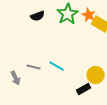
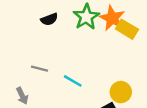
orange star: (89, 15) -> (112, 18), size x1.5
gray line: (34, 67) -> (39, 69), moved

